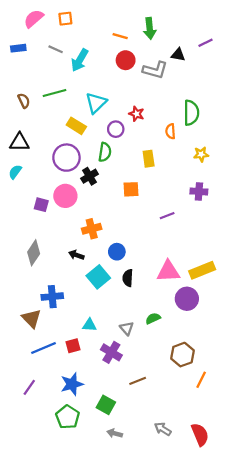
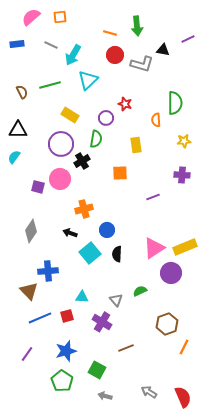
cyan triangle: (96, 103) -> (88, 80), moved
pink triangle: (168, 271) -> (154, 248), turned -30

